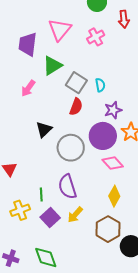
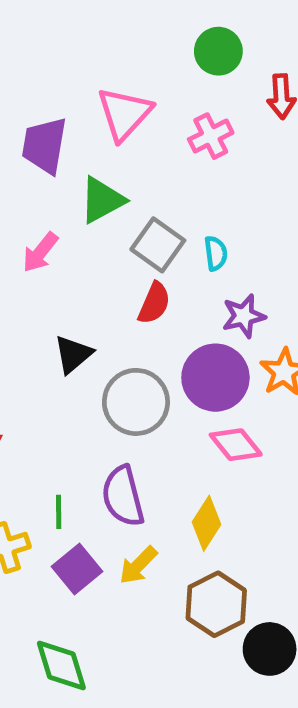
yellow diamond: (114, 196) -> (207, 523), moved

